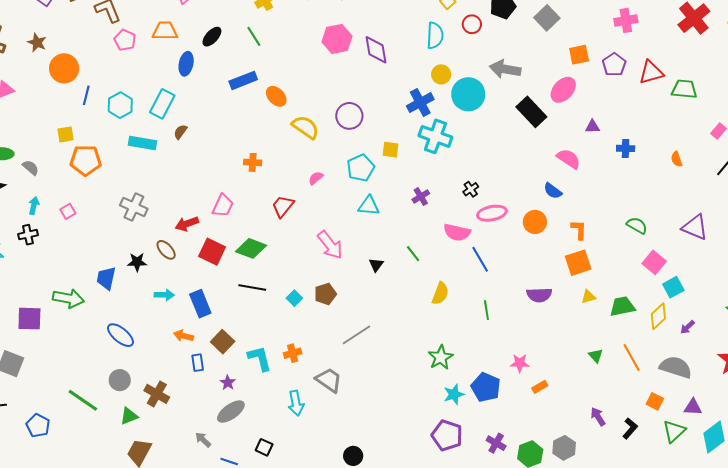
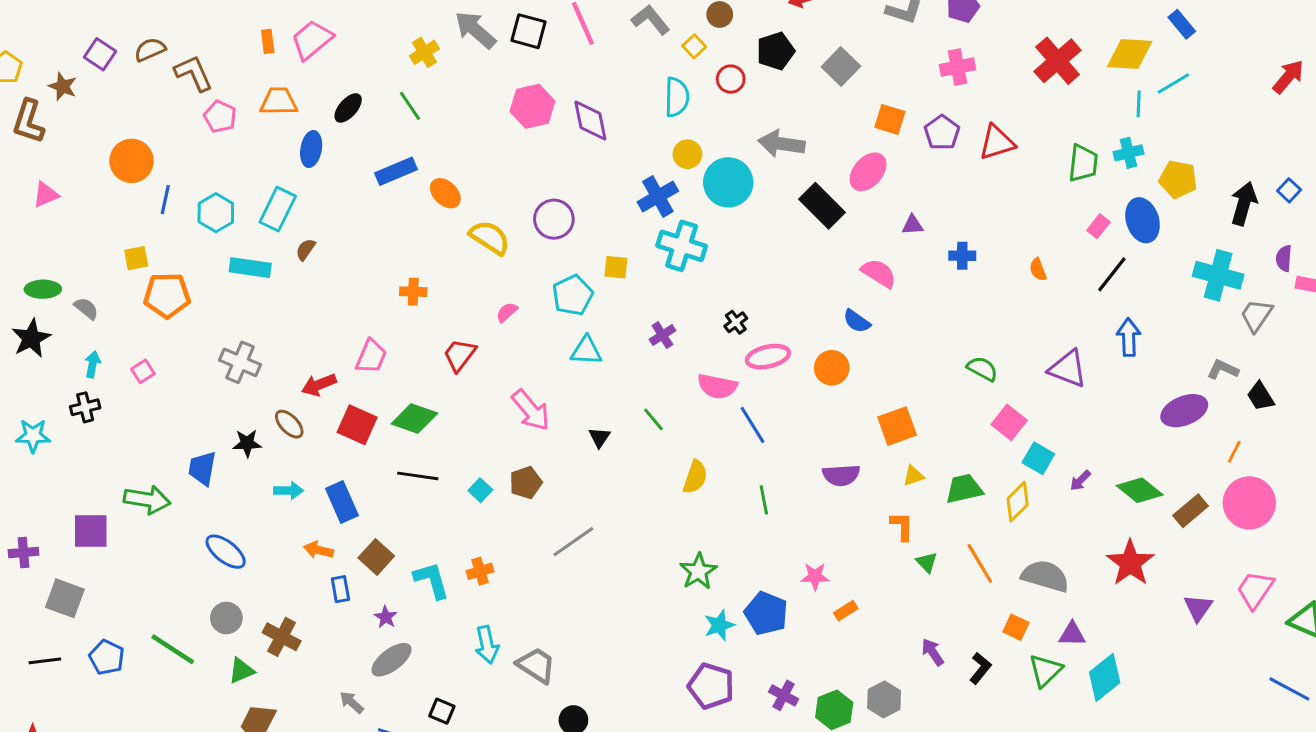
brown star: (37, 43) -> (63, 86), moved
orange square: (579, 55) -> (890, 119), turned 30
green trapezoid: (684, 89) -> (1083, 163), moved, turned 92
orange L-shape: (579, 230) -> (902, 526), moved
cyan square: (673, 287) -> (1038, 458), turned -30
purple arrow: (687, 327) -> (1080, 480), moved
gray trapezoid: (329, 380) -> (536, 665), moved
blue pentagon: (38, 426) -> (107, 657), moved

